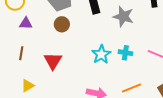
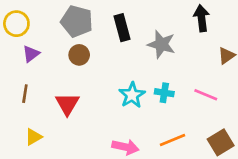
purple triangle: (26, 23) -> (31, 54), turned -40

